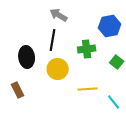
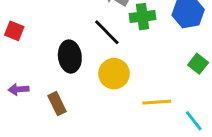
black line: (53, 40) -> (107, 32), turned -55
green cross: (87, 49) -> (143, 17), moved

